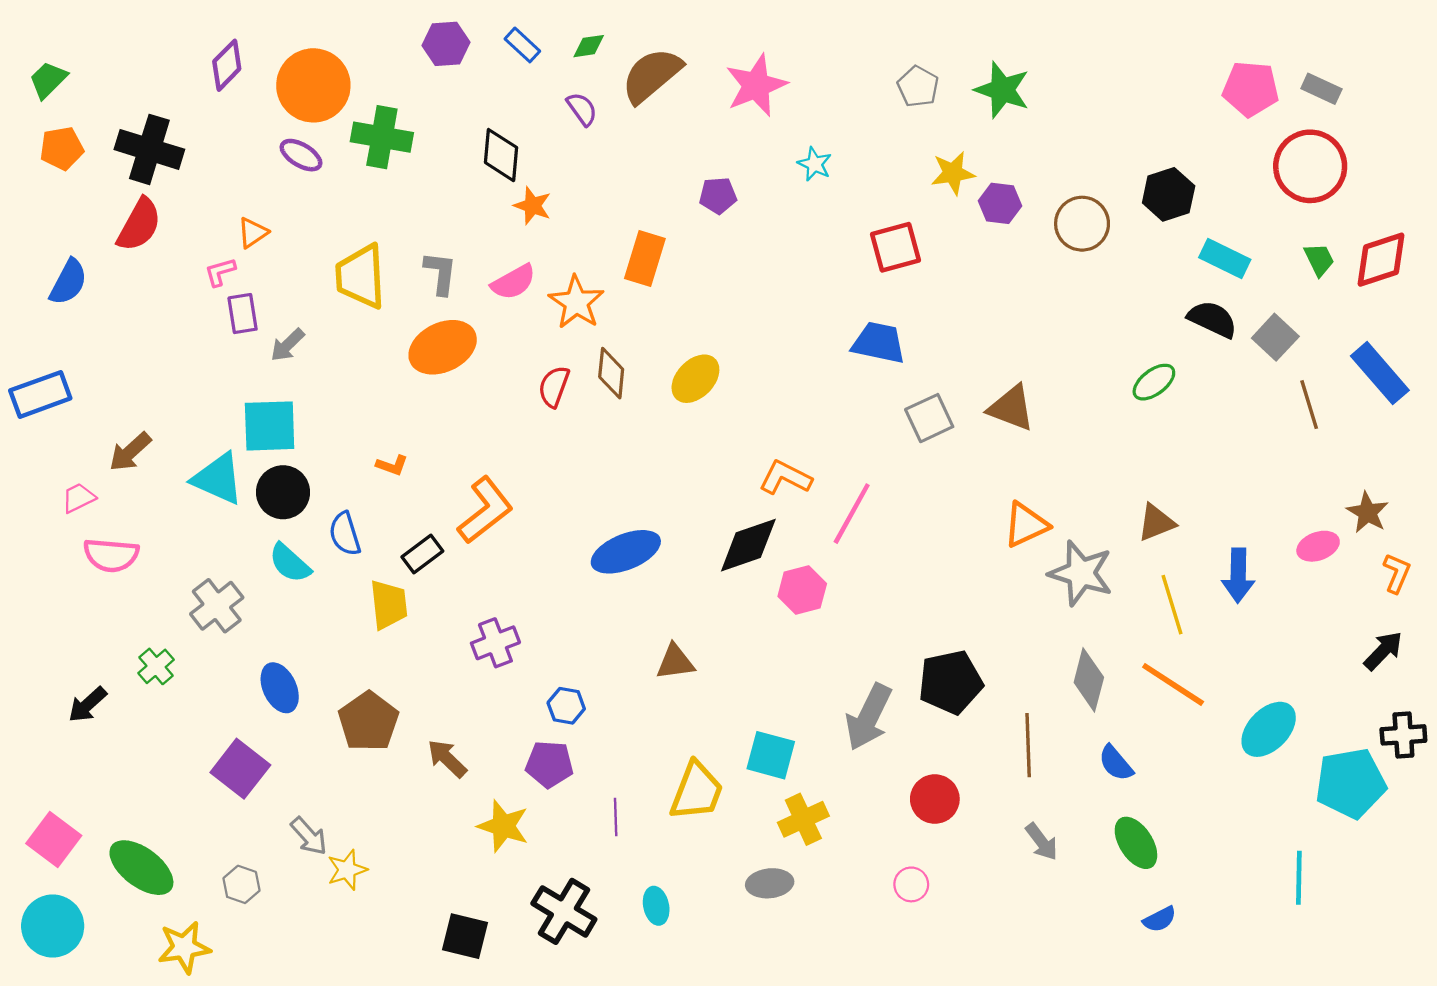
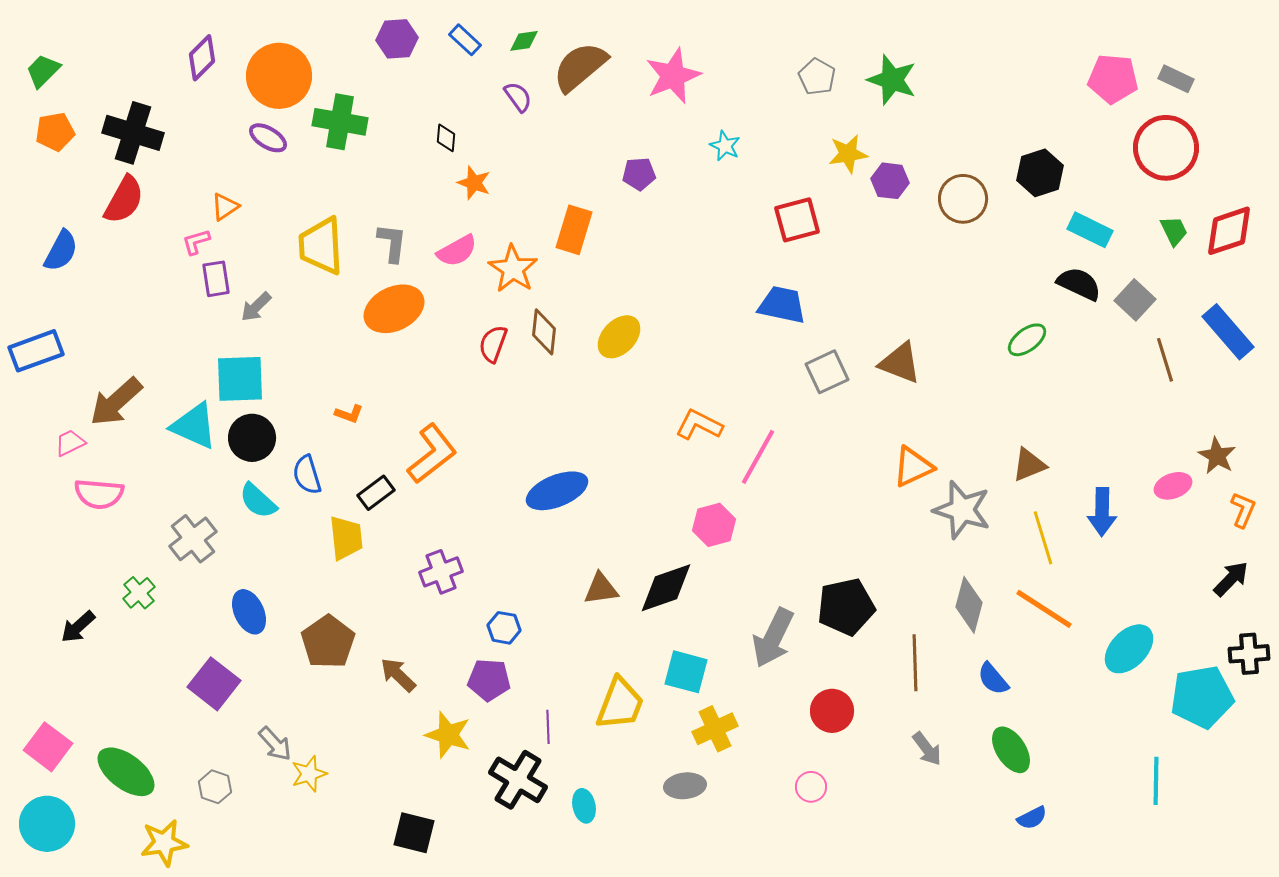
black diamond: (501, 155) -> (446, 138), size x0.6
brown arrow: (130, 452) -> (116, 402), size x1.4
black diamond: (748, 545) -> (666, 588), moved
black cross: (564, 911) -> (518, 780), moved

